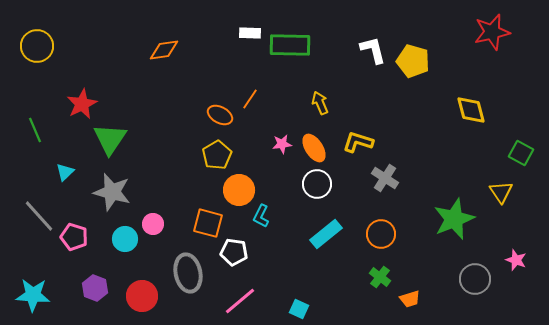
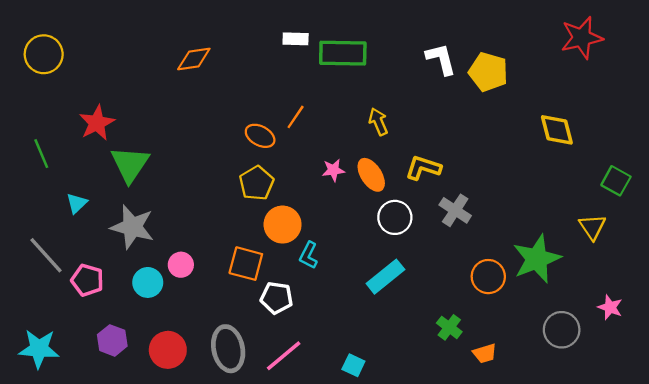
white circle: (317, 184) -> (395, 217), moved
orange circle: (381, 234) -> (488, 277), moved
gray ellipse: (188, 273) -> (228, 349), moved

